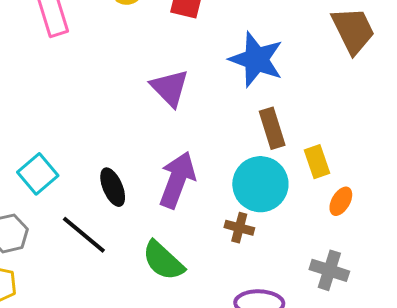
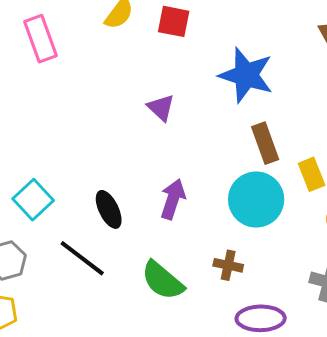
purple triangle: (170, 88) -> (161, 108), size x0.7
purple arrow: (177, 180) -> (173, 199), size x0.7
brown cross: (239, 228) -> (228, 265), moved

